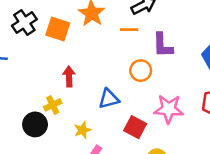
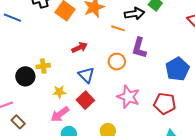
red arrow: (69, 76) -> (80, 48), moved, turned 49
blue triangle: (109, 99) -> (86, 75), turned 42
red square: (135, 127) -> (85, 100), moved

